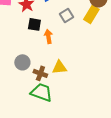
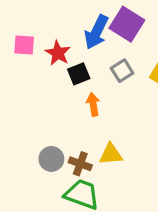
black square: (34, 24) -> (79, 74), moved, turned -32
gray circle: (22, 62) -> (51, 159), moved

